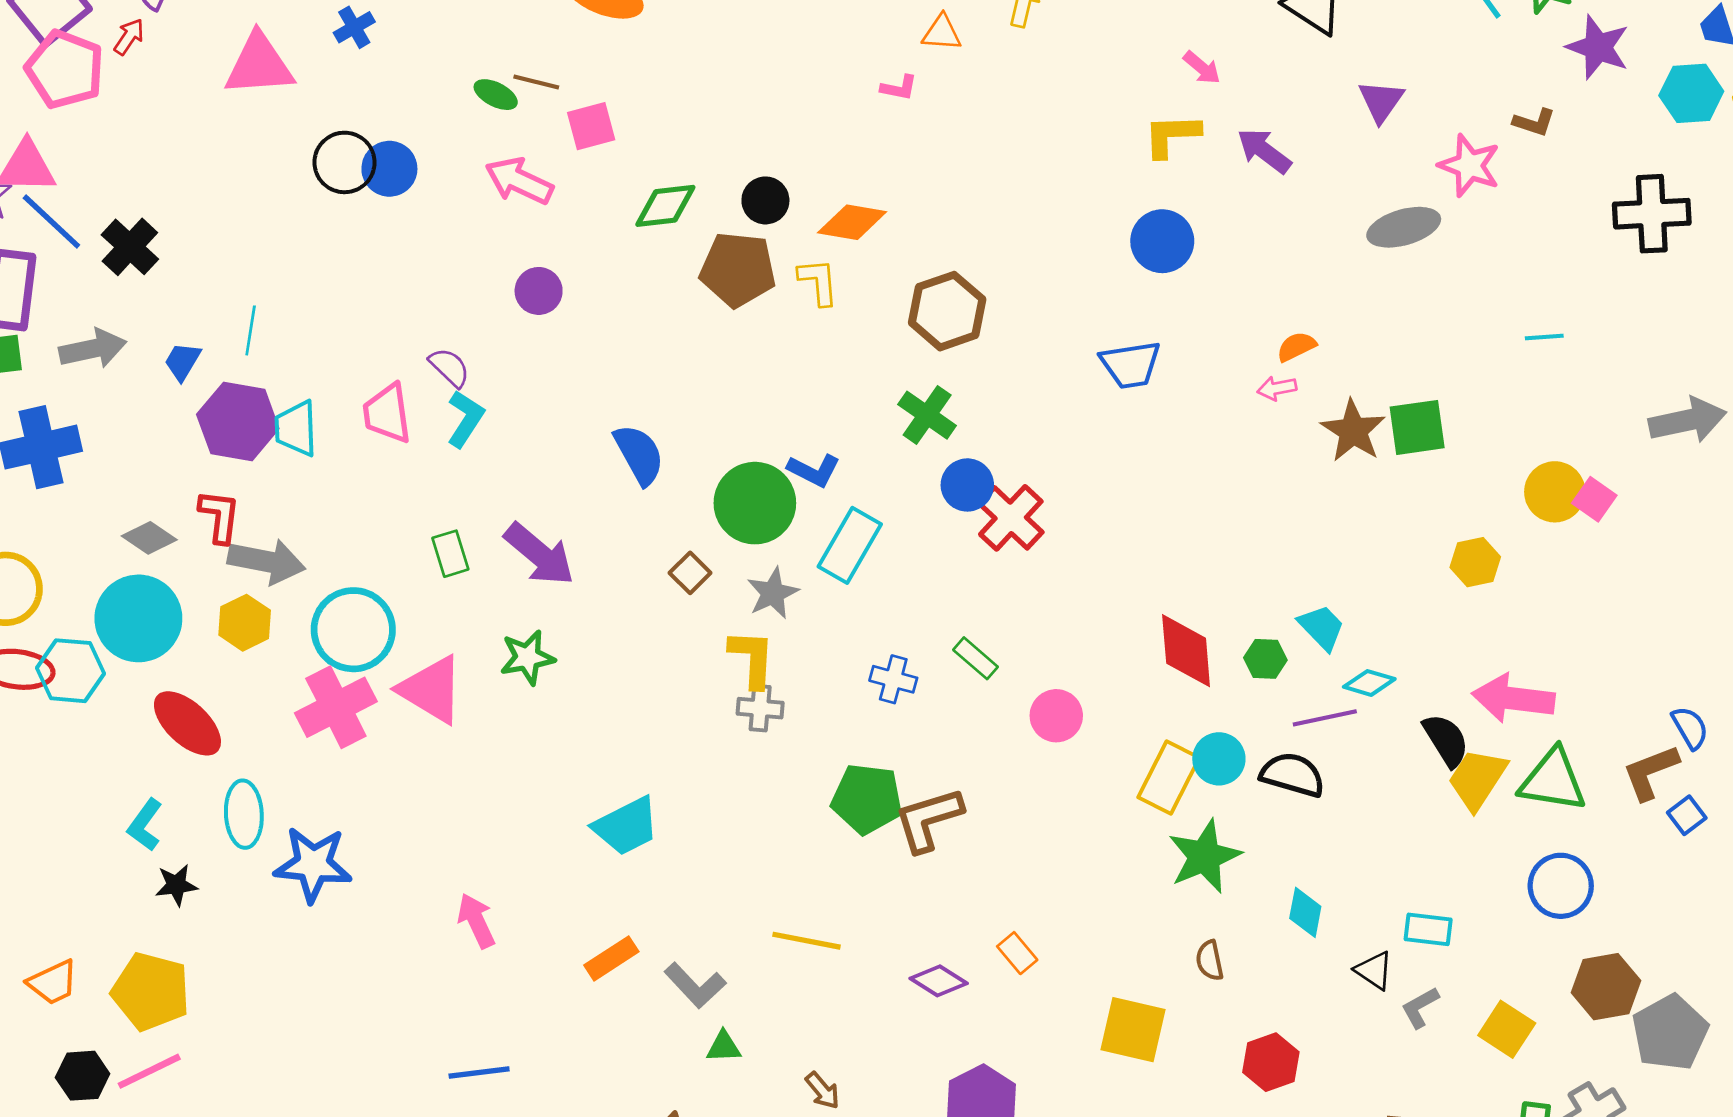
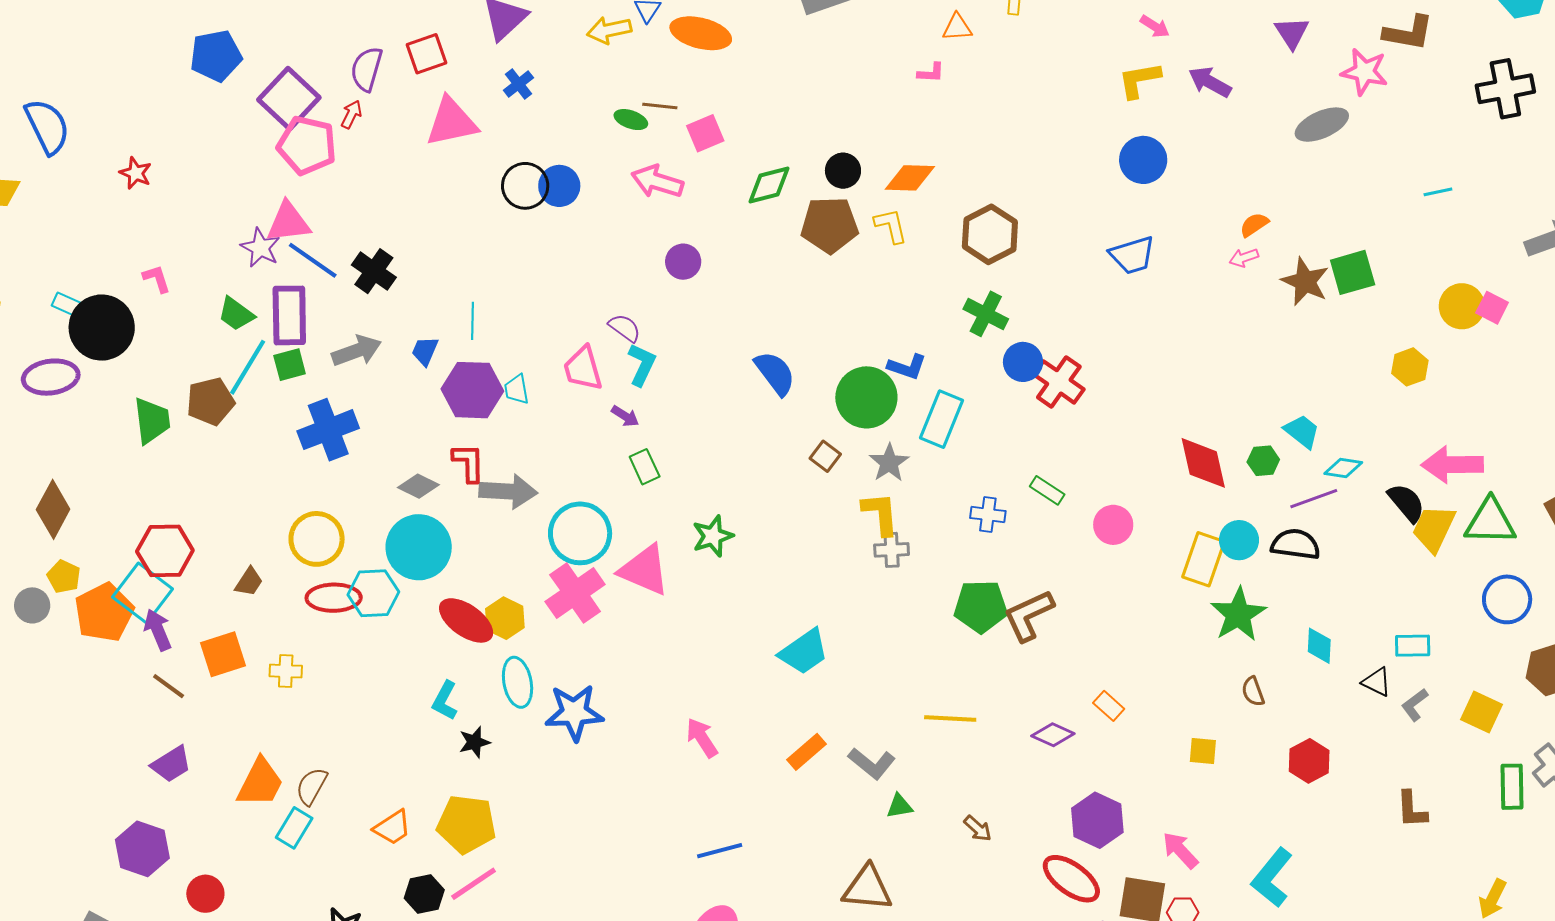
brown L-shape: (1534, 122) -> (1408, 33), size x1.6
cyan trapezoid: (296, 429) -> (516, 389), size x0.7
purple arrow: (539, 554) -> (625, 416), moved, size x0.5
yellow hexagon: (245, 623) -> (505, 618), moved
yellow square: (1133, 1030) -> (1203, 751), size x0.6

